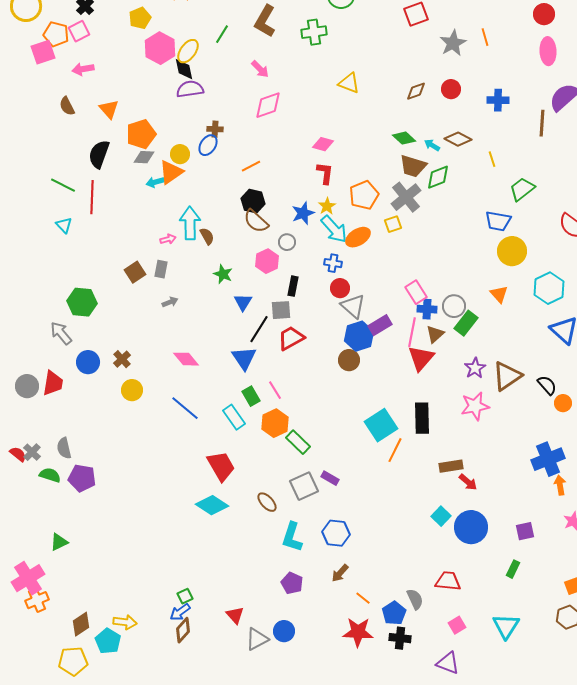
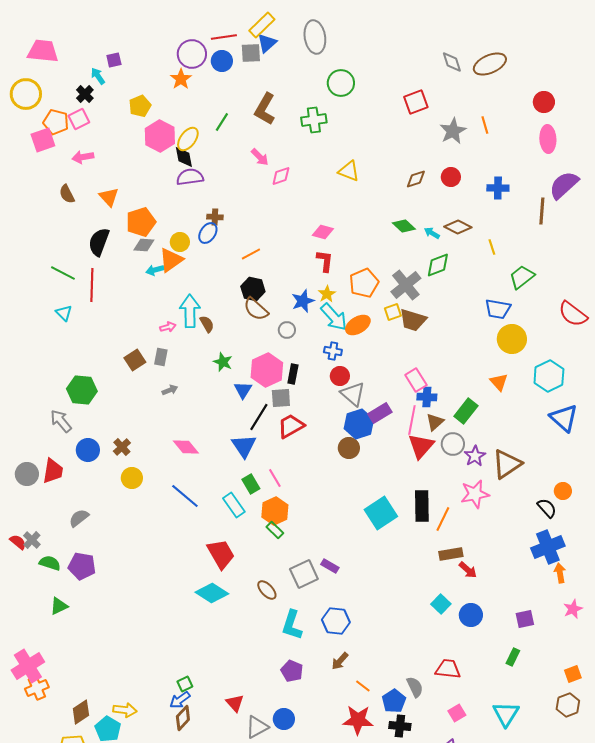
pink diamond: (268, 105) -> (281, 176), moved, size x0.7
brown trapezoid: (413, 166) -> (413, 320), moved
pink hexagon: (267, 261) -> (267, 370), moved, size x1.4
gray circle: (454, 306) -> (453, 444), moved
black semicircle: (547, 385) -> (547, 508), moved
green rectangle: (298, 442) -> (275, 530), moved, size x0.7
gray semicircle: (64, 448) -> (79, 518), moved, turned 65
orange line: (395, 450) -> (443, 519), moved
blue circle: (471, 527) -> (471, 615), size x0.7
green triangle: (59, 542) -> (59, 606), moved

